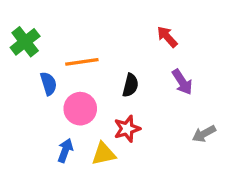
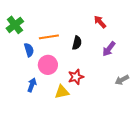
purple arrow: (182, 82) -> (109, 49), turned 70
black semicircle: (130, 85) -> (77, 43), moved
blue arrow: (65, 150) -> (32, 85), moved

